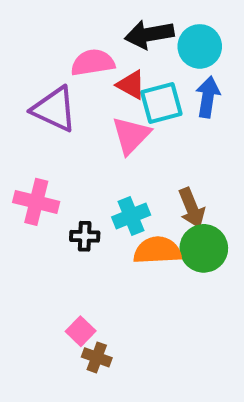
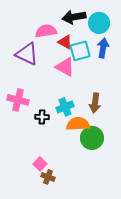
pink triangle: (131, 135) -> (65, 67), turned -45
brown arrow: (192, 208) -> (95, 103), turned 30
green circle: (204, 248) -> (92, 138), moved

